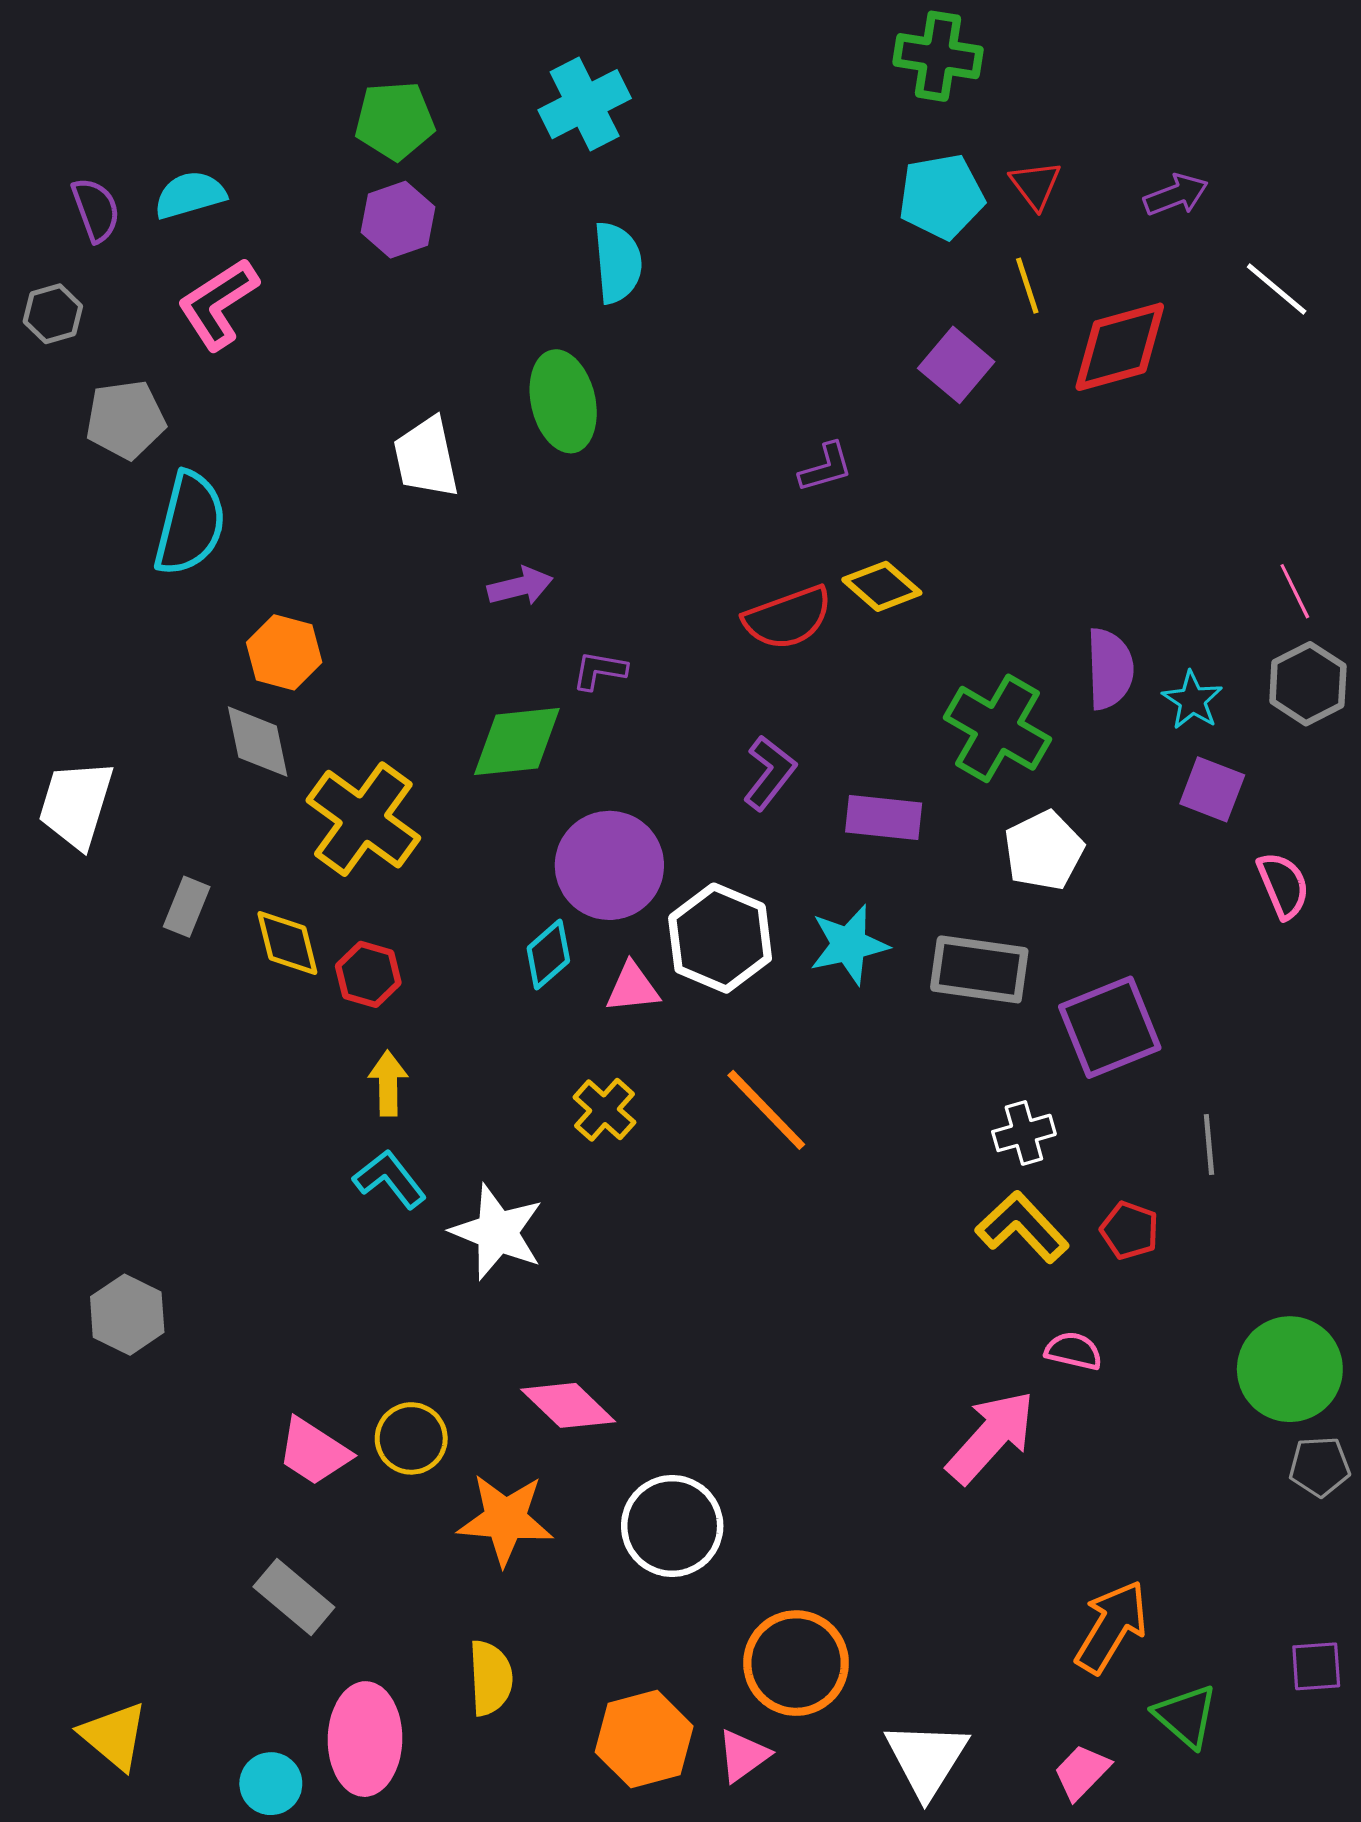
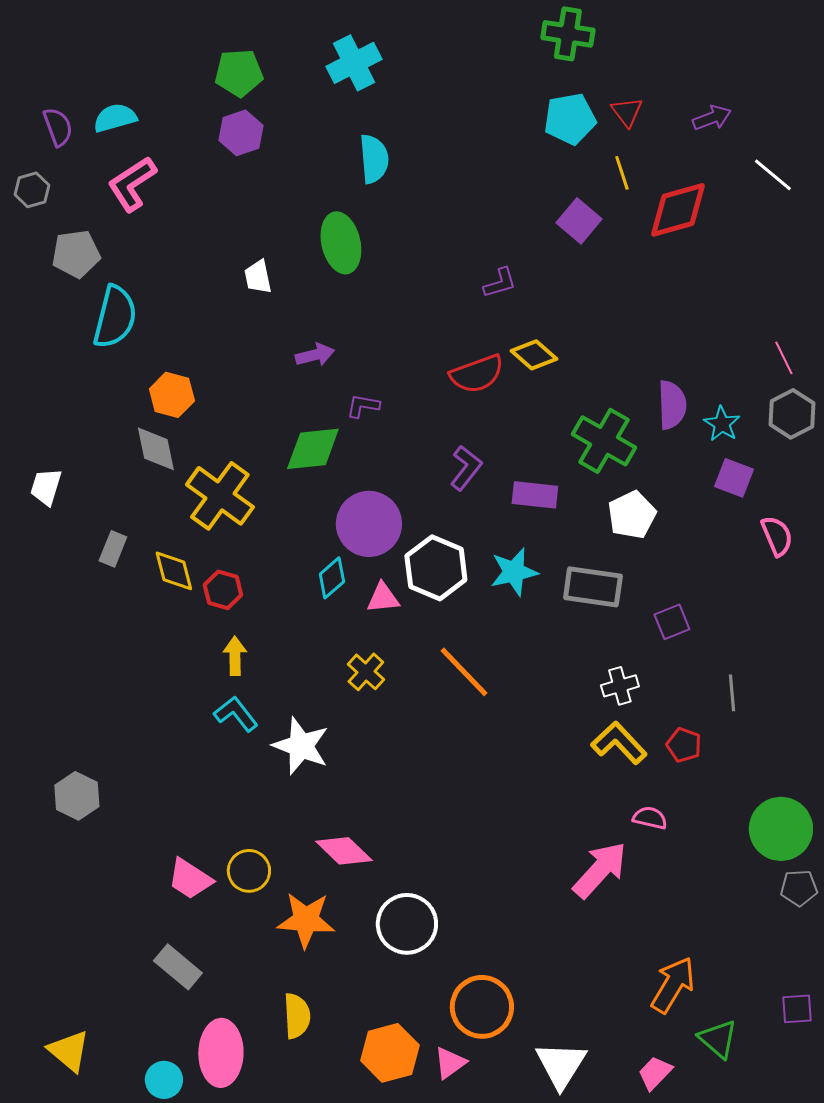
white trapezoid: (426, 457) -> (258, 277), size x0.7
white trapezoid: (76, 804) -> (46, 487), size x0.7
purple square: (1110, 1027) -> (672, 622), size x0.6

